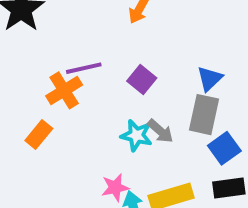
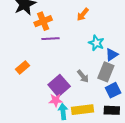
purple square: (142, 79) -> (59, 86), moved, size x1.5
orange cross: (64, 90) -> (43, 21), moved
cyan star: (136, 135) -> (96, 43), moved

